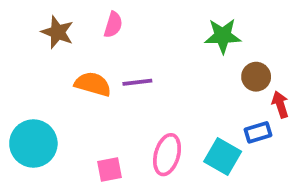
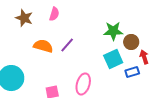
green star: (223, 36) -> (113, 31), moved
purple line: (137, 82) -> (67, 45), turned -42
cyan square: (223, 156) -> (113, 59), moved, turned 36

